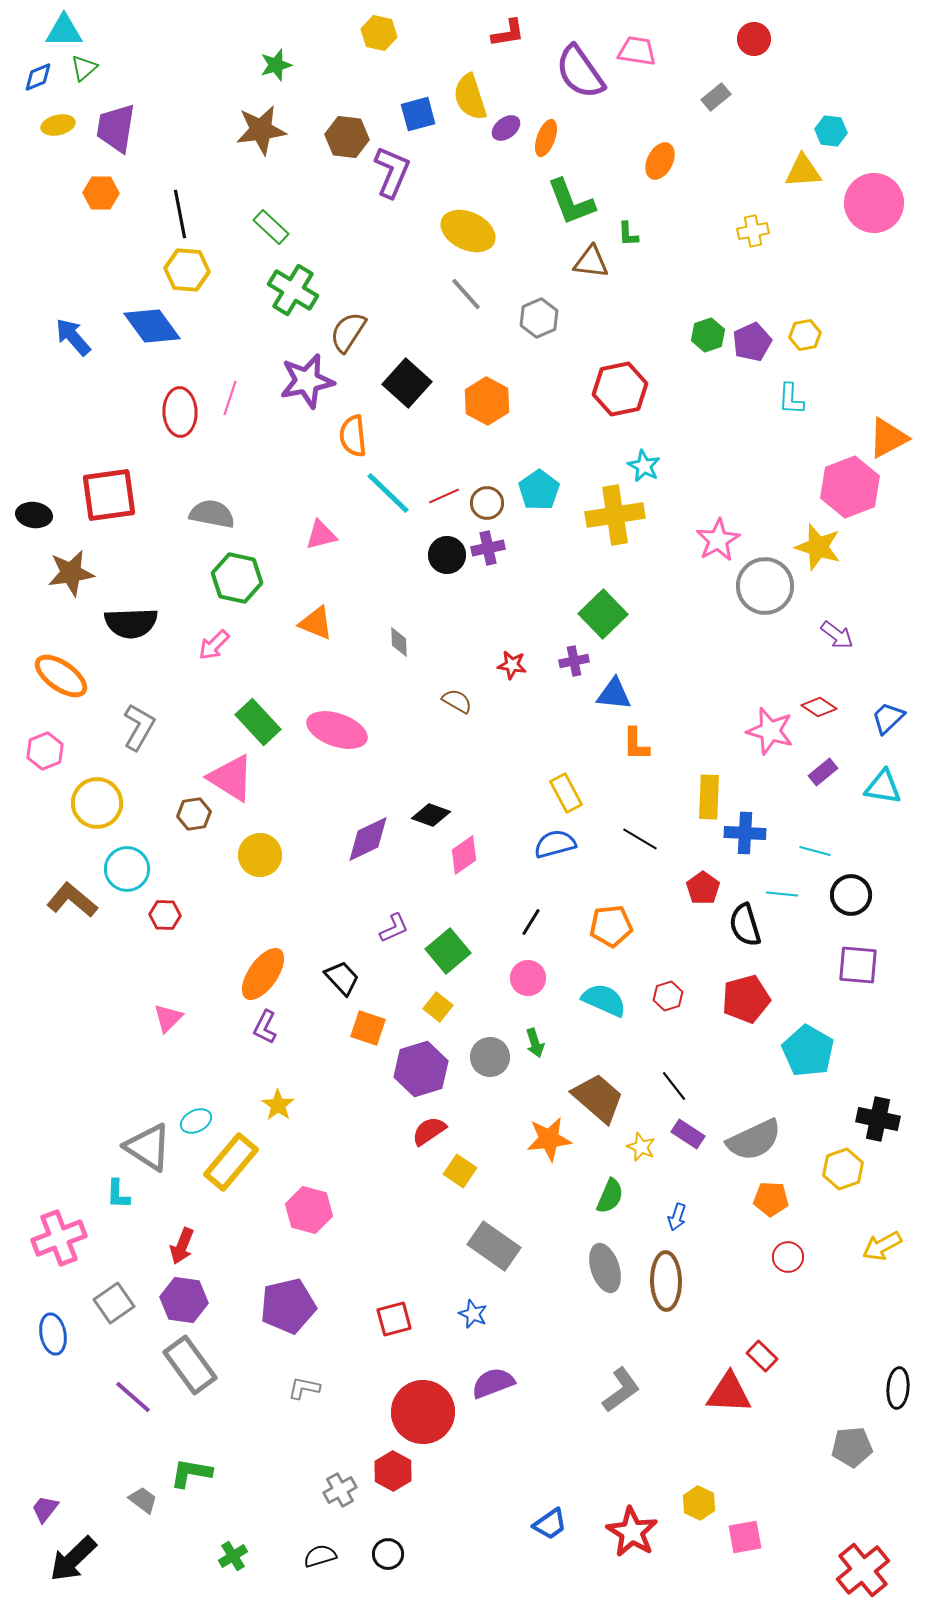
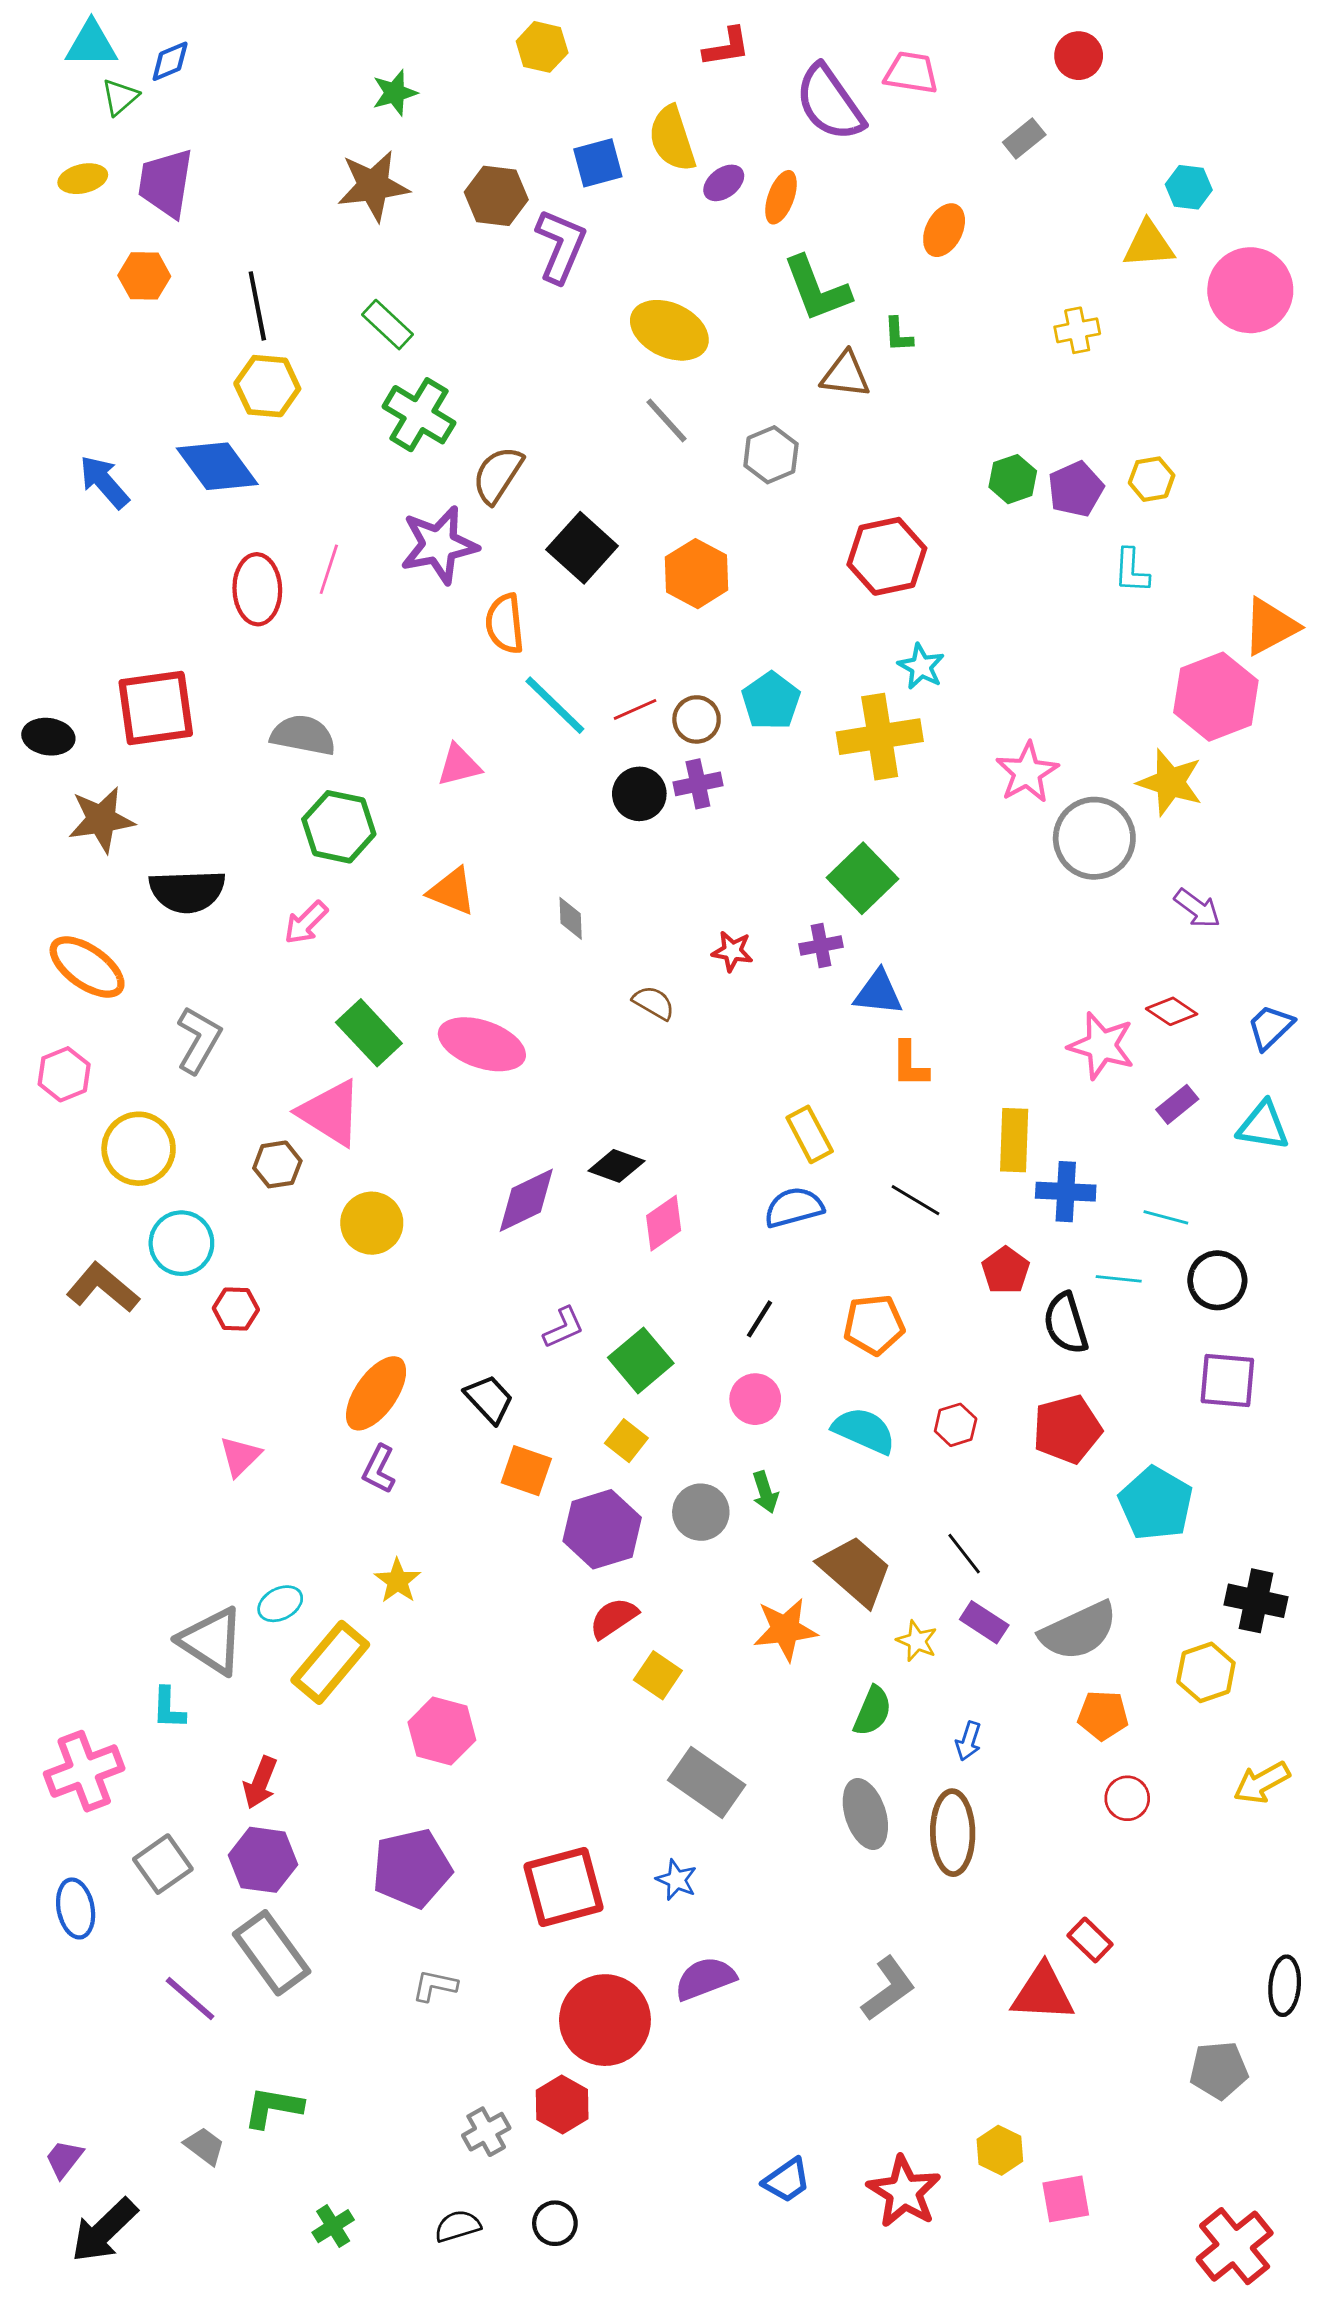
blue diamond: (38, 77) -> (170, 61), moved
red square: (394, 1319) -> (563, 1887), size x1.6

